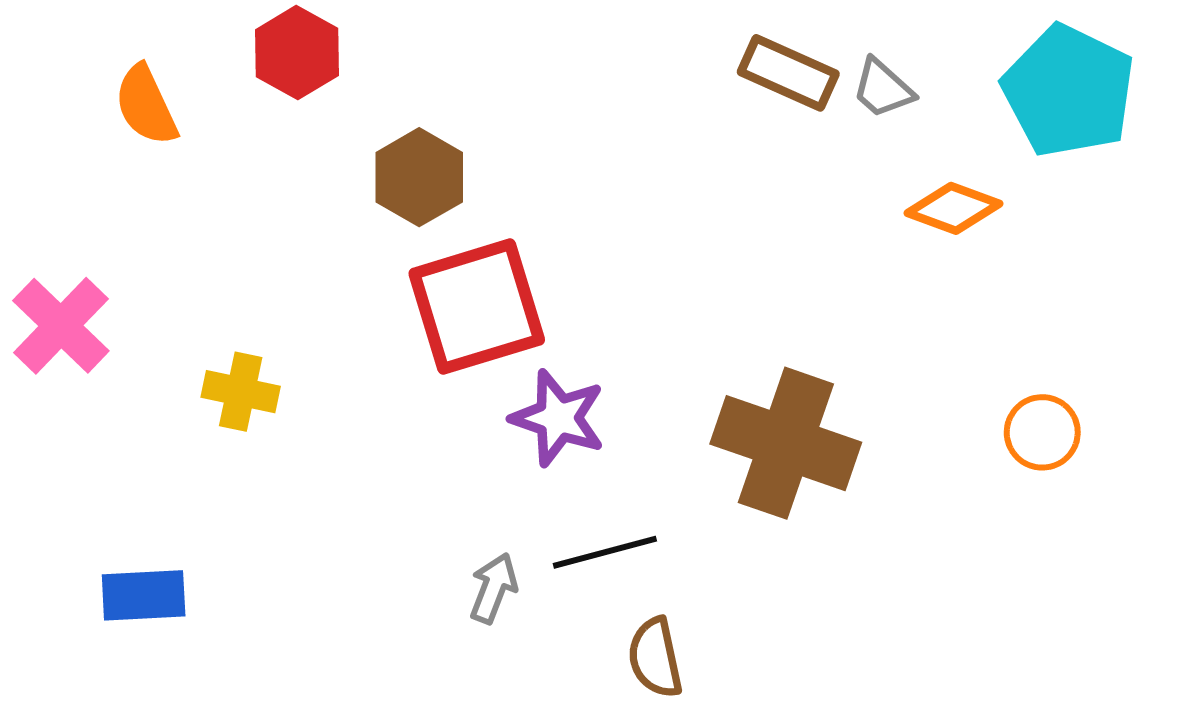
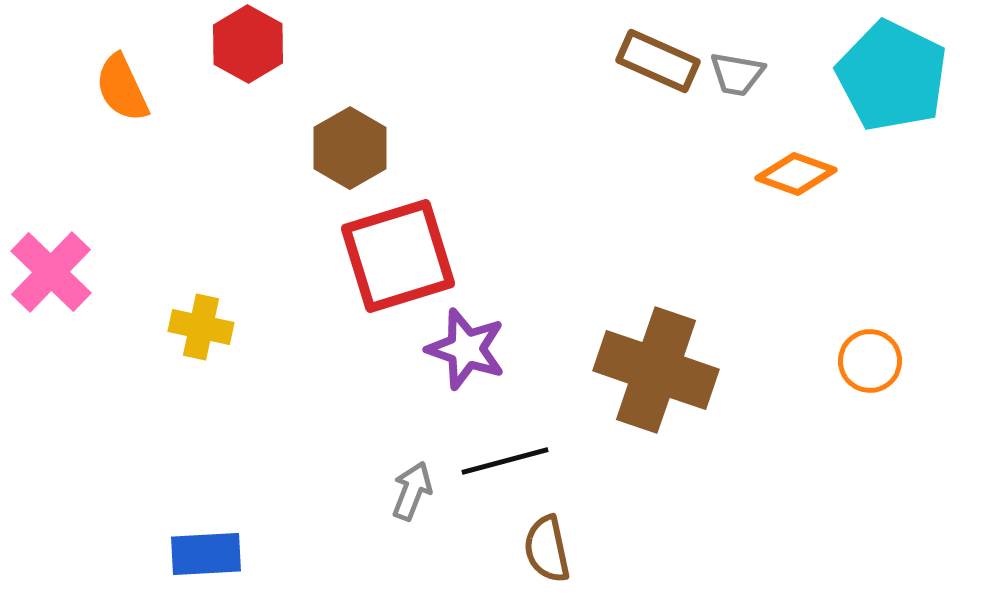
gray trapezoid: (883, 89) -> (737, 74), turned -32
blue rectangle: (144, 595) -> (206, 554), moved

